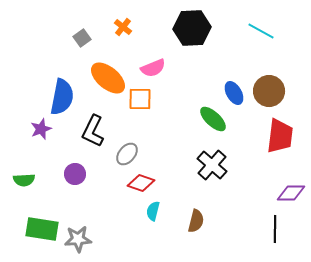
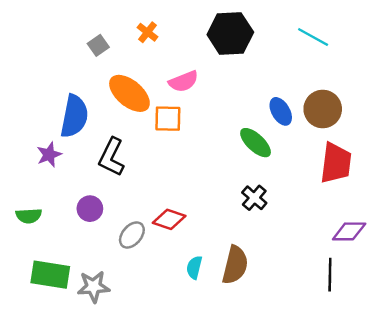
gray ellipse: (127, 154) -> (132, 235), moved
black cross: (212, 165) -> (254, 198), size x0.7
cyan semicircle: (153, 211) -> (194, 267), moved
brown semicircle: (196, 221) -> (235, 265), size x1.4

